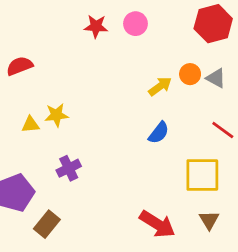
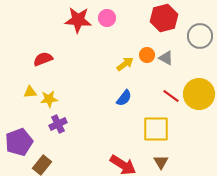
red star: (96, 26) -> (78, 20), size x1.5
red semicircle: (20, 66) -> (43, 59), moved
yellow star: (56, 115) -> (49, 99), moved

